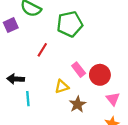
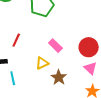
red line: (42, 50) -> (16, 40), moved
red circle: (100, 75) -> (89, 47), moved

